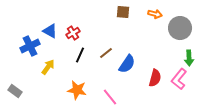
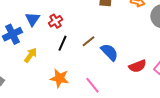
blue triangle: (50, 31) -> (32, 19), turned 35
blue semicircle: (127, 64) -> (109, 52), turned -78
red semicircle: (155, 78) -> (137, 66), turned 54

